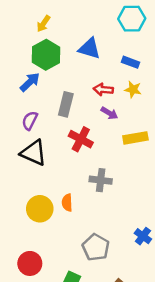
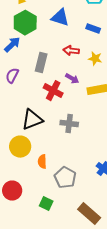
yellow star: (133, 89) -> (95, 59), moved
purple arrow: (109, 113) -> (72, 79), moved
black triangle: (34, 153) -> (32, 120), moved, turned -45
orange semicircle: (67, 203) -> (42, 162), moved

